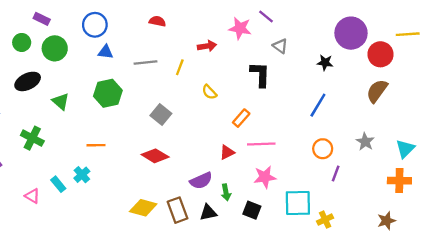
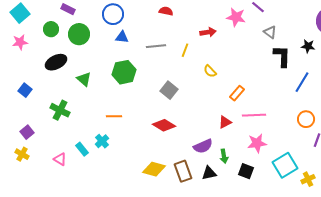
black L-shape: (260, 74) -> (282, 56), moved
cyan square: (298, 203) -> (285, 165), turned -30

